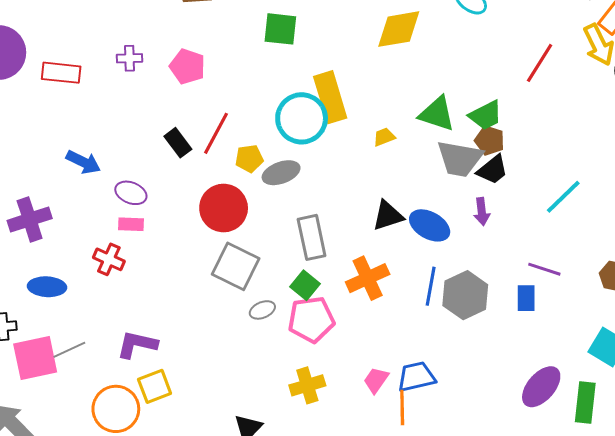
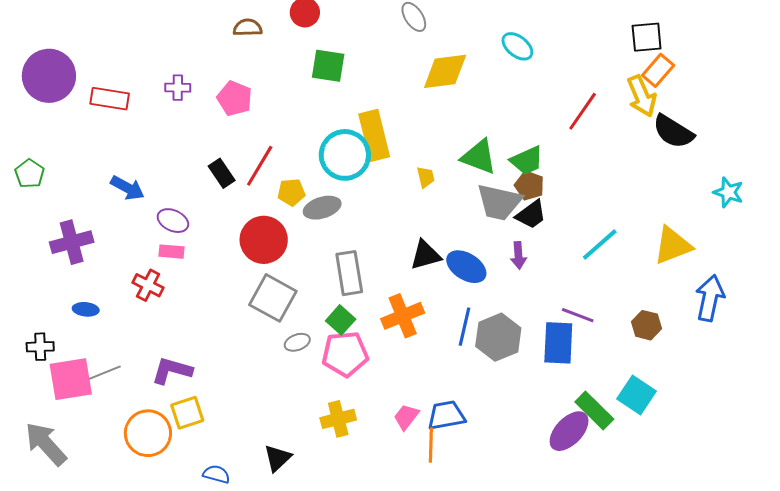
yellow trapezoid: (384, 137) -> (426, 177), turned 95
blue ellipse: (47, 287) -> (86, 309), size x0.7
blue rectangle: (526, 298) -> (558, 343), size x1.6
green rectangle: (585, 402) -> (594, 410), moved, turned -54

